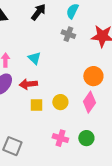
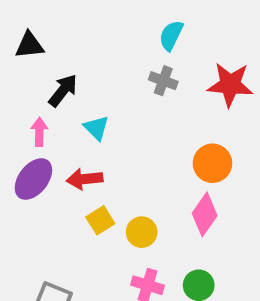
black arrow: (38, 12) -> (63, 90), moved
yellow circle: (60, 102) -> (142, 232), moved
yellow square: (36, 105) -> (100, 220), turned -32

